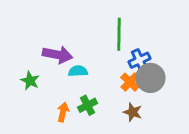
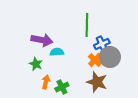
green star: (30, 81) -> (36, 64), moved
green cross: (88, 105) -> (62, 87), moved
brown star: (133, 112) -> (97, 82), size x1.5

